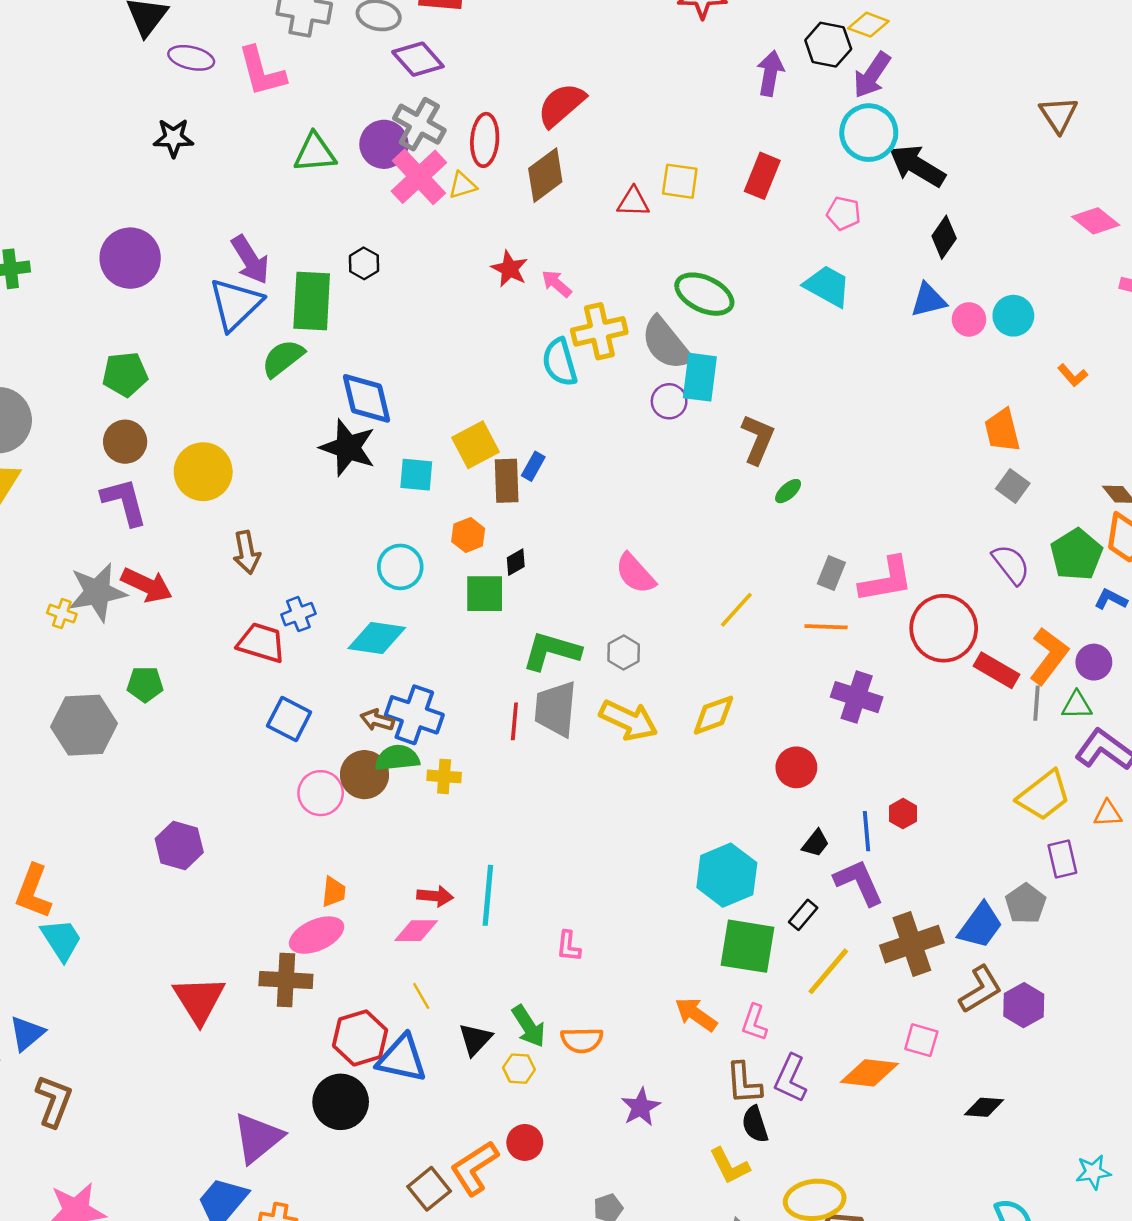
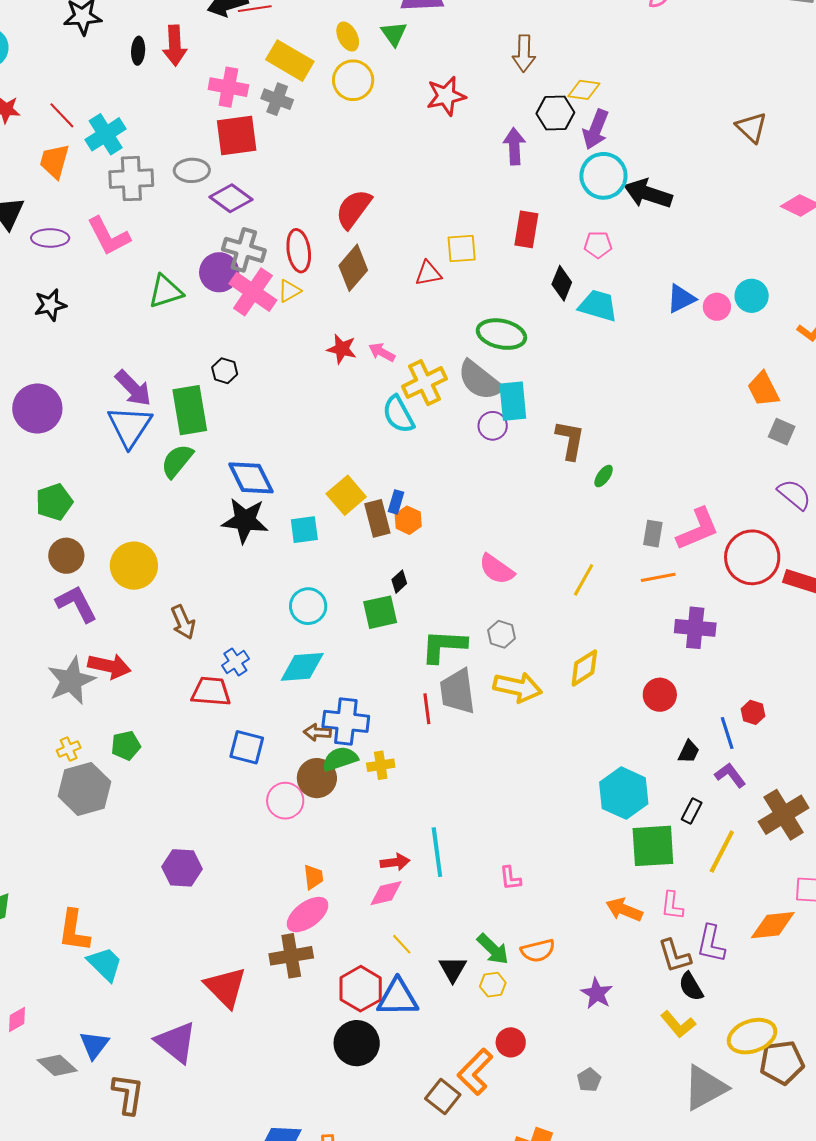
black diamond: (944, 237) -> (562, 283), moved
orange hexagon: (468, 535) -> (408, 520), moved
yellow cross: (62, 614) -> (69, 749), moved, turned -30
purple L-shape: (859, 882) -> (730, 775), size x0.7
purple triangle: (258, 1138) -> (176, 1042), moved, turned -30

